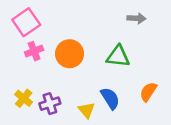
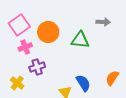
orange circle: (70, 54) -> (48, 32), moved
green triangle: (118, 56) -> (80, 40), moved
purple cross: (50, 104) -> (37, 67), moved

